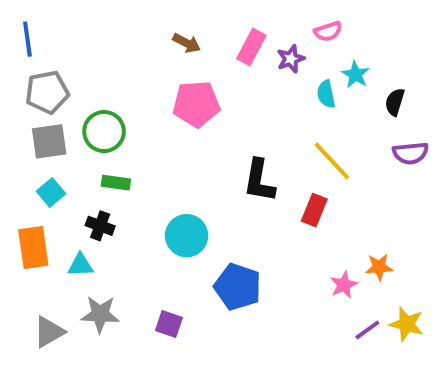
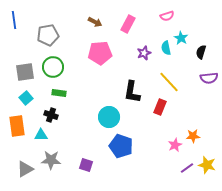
purple star: (291, 59) -> (144, 53), moved
gray pentagon: (47, 92) -> (48, 35), moved
cyan circle: (187, 236) -> (109, 117), moved

